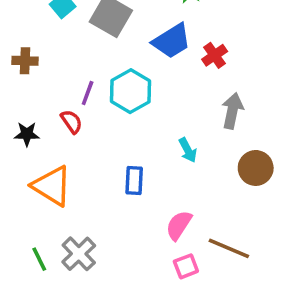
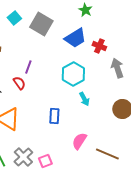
red cross: (215, 55) -> (99, 46), turned -32
cyan hexagon: (131, 91) -> (73, 74), moved
gray arrow: (232, 111) -> (117, 68), moved, turned -30
pink square: (186, 266) -> (45, 161), moved

